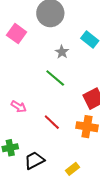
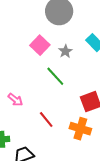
pink square: (17, 34) -> (40, 45), moved

